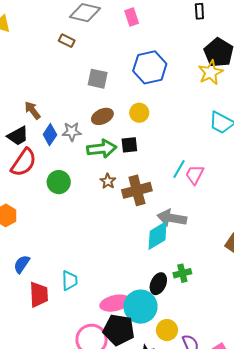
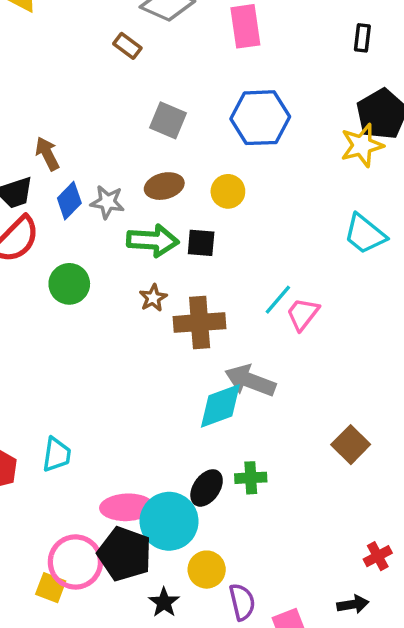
pink rectangle: (132, 17) -> (245, 26), size x1.4

